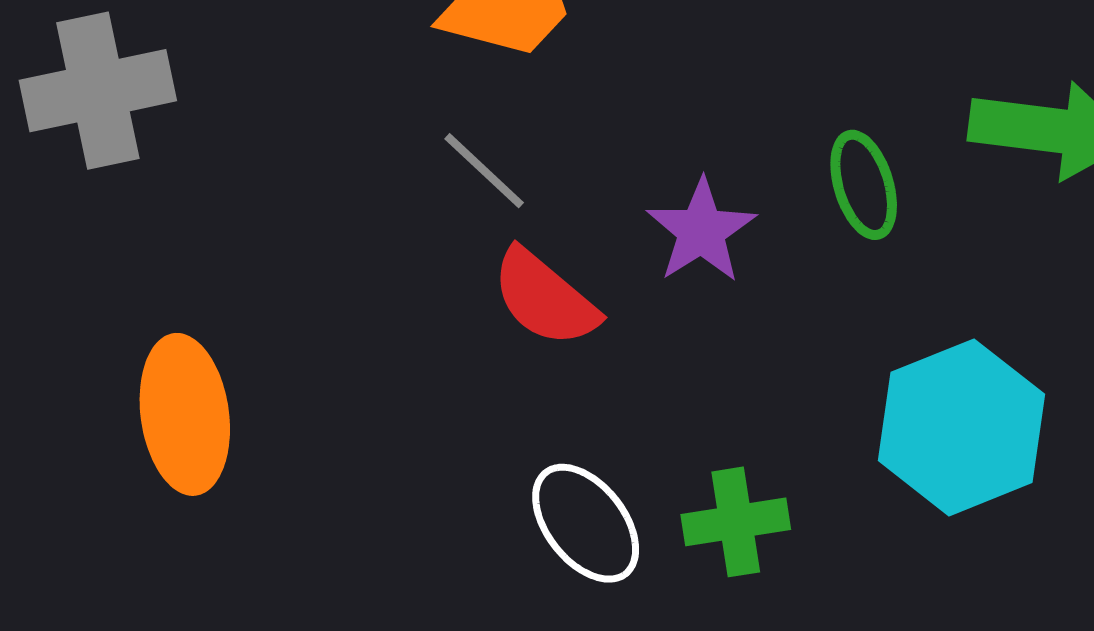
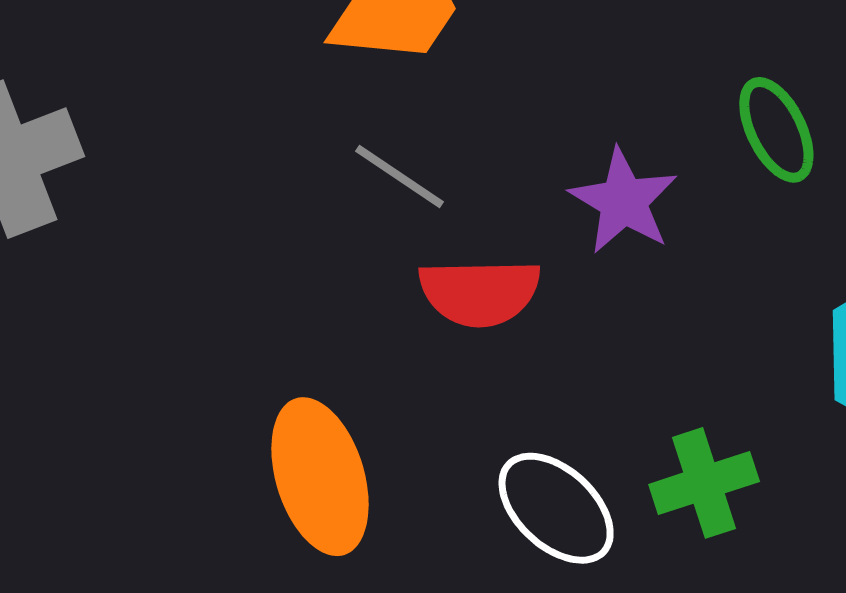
red semicircle: (545, 298) -> (480, 292), turned -32
orange ellipse: (185, 414) -> (320, 477), moved

